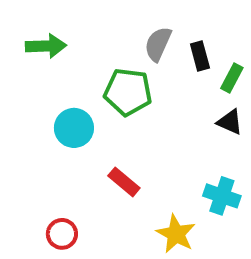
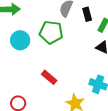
cyan circle: (74, 128) -> (20, 40), moved

